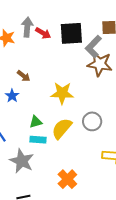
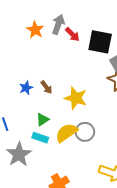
brown arrow: (24, 76) -> (46, 87), moved
gray circle: (92, 121) -> (85, 132), moved
green triangle: (36, 122) -> (43, 120), turned -32

